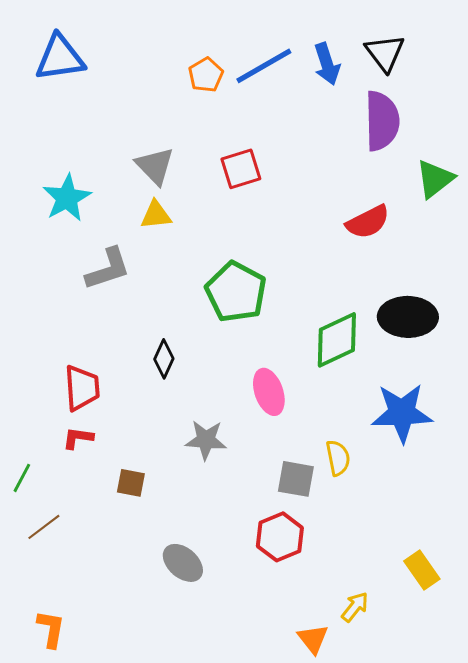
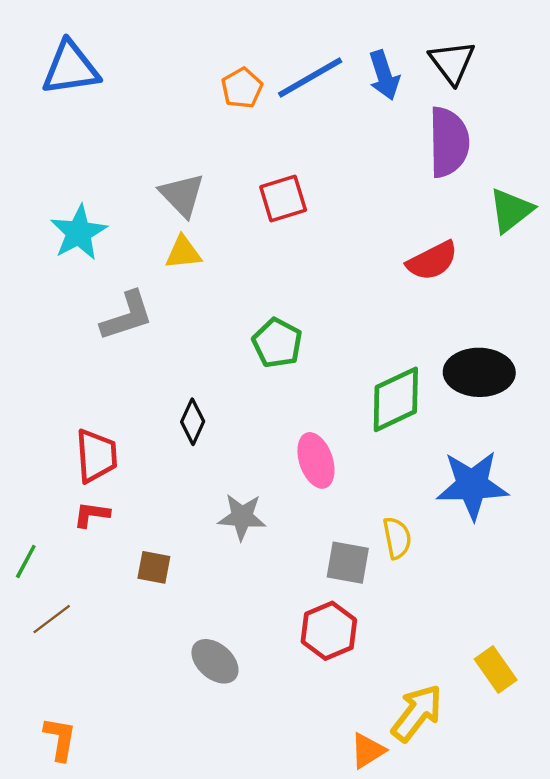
green pentagon: (236, 292) -> (277, 343), size x0.7
yellow arrow: (355, 607) -> (417, 713), size x1.6
orange triangle: (313, 639) -> (368, 751), turned 36

